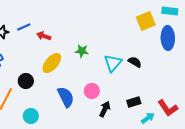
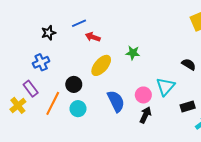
blue line: (24, 27) -> (79, 23), moved
cyan triangle: (113, 63) -> (165, 87), moved
black arrow: (105, 109) -> (145, 115), moved
cyan circle: (31, 116) -> (78, 109), moved

